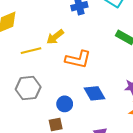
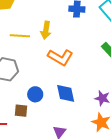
yellow arrow: (55, 37) -> (46, 30), turned -60

